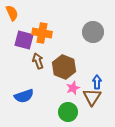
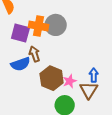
gray circle: (93, 32) -> (56, 25), moved
brown hexagon: (64, 67) -> (52, 78), moved
blue semicircle: (24, 96) -> (20, 64), moved

